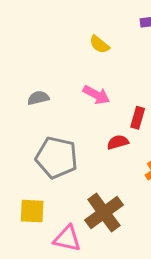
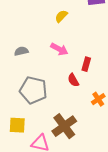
yellow semicircle: (99, 44) -> (61, 16), turned 96
red semicircle: (118, 142) -> (73, 80), turned -104

